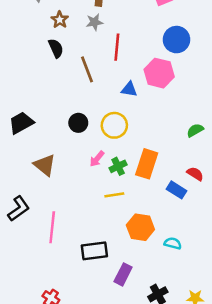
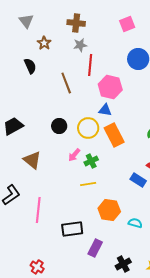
gray star: (94, 22) -> (80, 45), moved
black semicircle: (56, 48) -> (30, 66), moved
pink hexagon: (159, 73) -> (110, 87), moved
blue triangle: (129, 89) -> (105, 110), moved
orange rectangle: (147, 164) -> (114, 135), moved, turned -45

